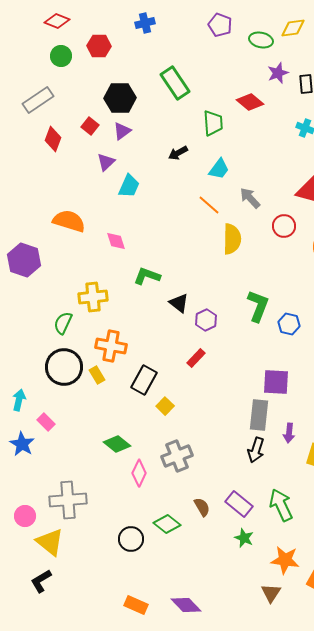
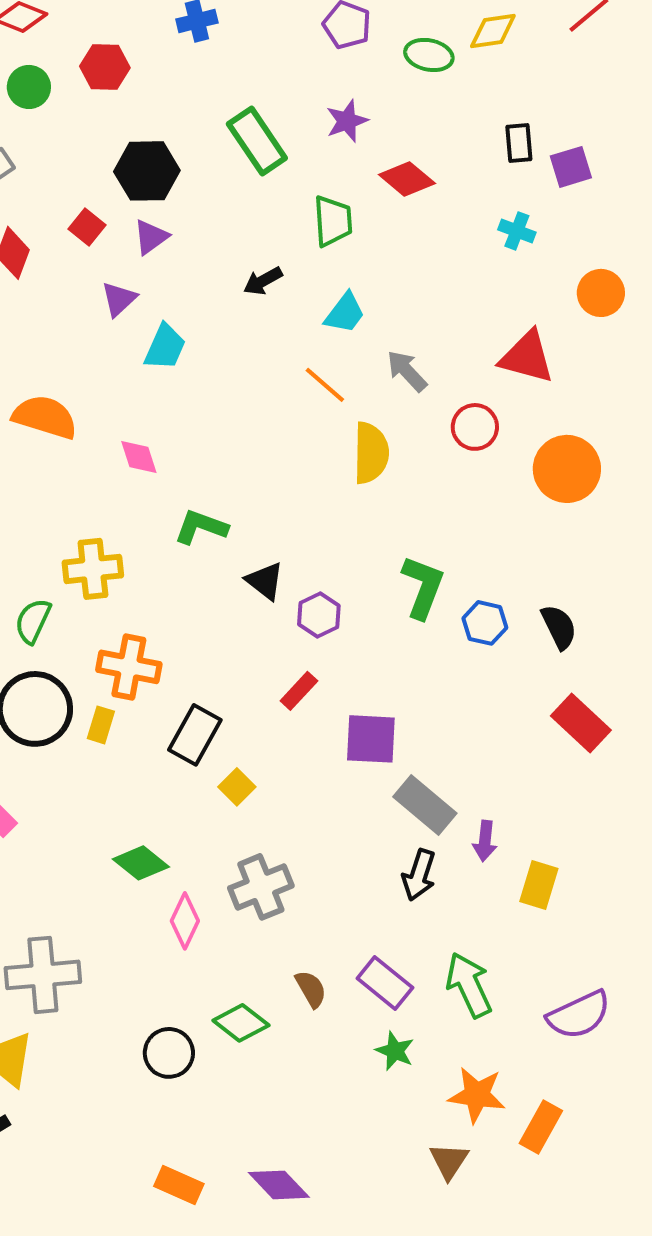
purple star: (278, 73) -> (347, 121), moved
yellow rectangle: (97, 375) -> (101, 725), turned 48
purple square: (276, 382) -> (371, 739), moved
gray rectangle: (259, 415) -> (425, 805), turned -56

